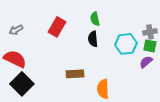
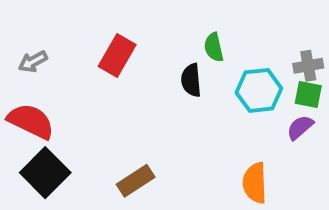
green semicircle: (95, 19) -> (214, 47), moved
brown rectangle: (75, 74) -> (136, 181), moved, turned -30
orange semicircle: (103, 89) -> (255, 183), moved

